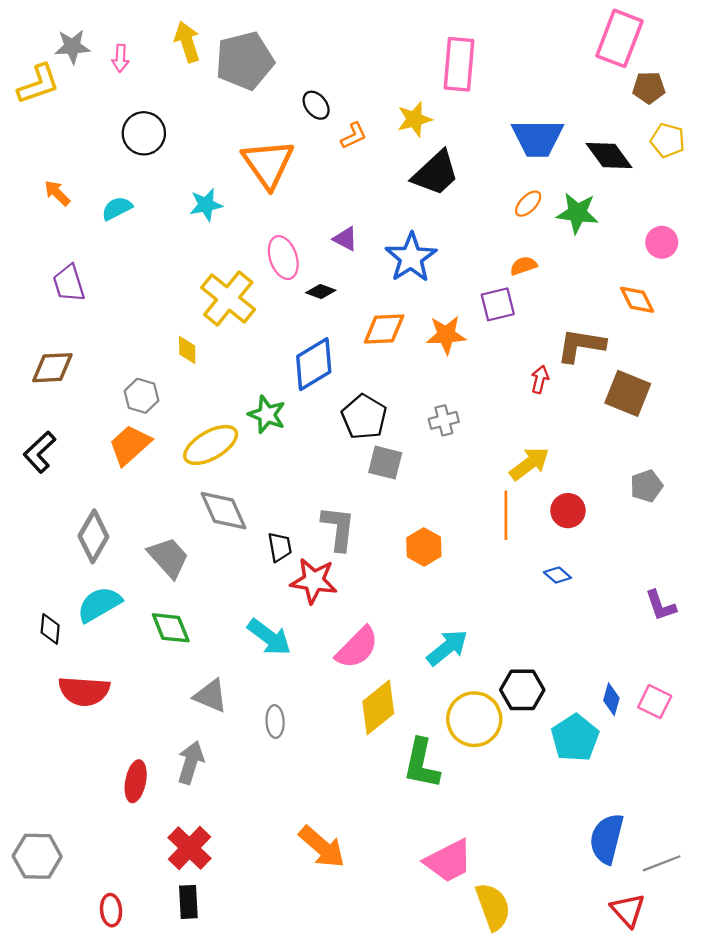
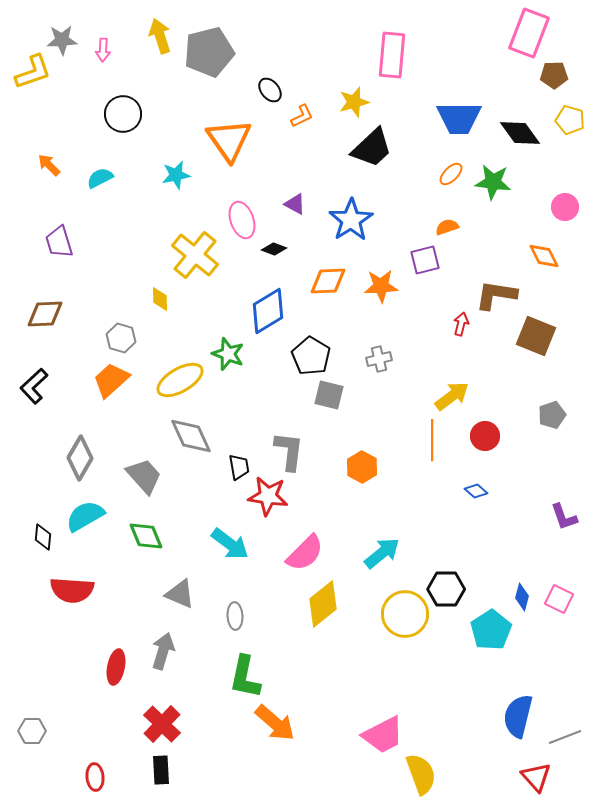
green L-shape: (422, 764) -> (245, 677), moved
gray hexagon: (37, 856) -> (32, 731), size x0.7

